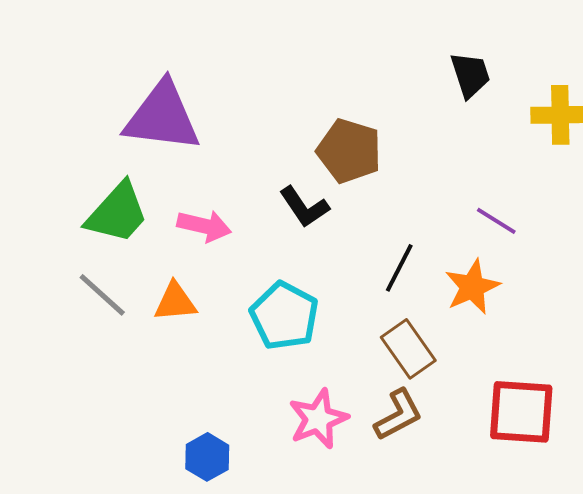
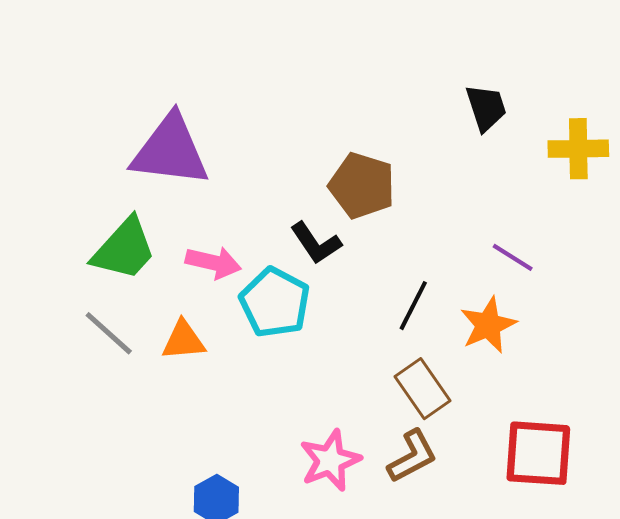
cyan pentagon: (284, 316) -> (275, 302), moved

